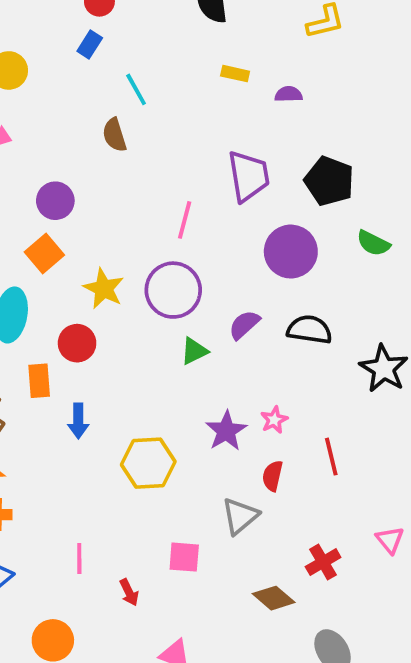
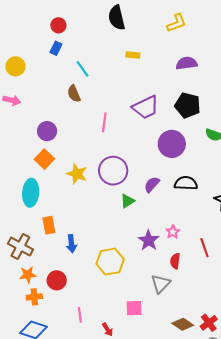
purple semicircle: (289, 94) -> (187, 63), moved, size x1.5
purple trapezoid: (249, 176) -> (146, 107), turned 80
pink line: (185, 220) -> (104, 122), moved
red circle: (77, 343) -> (57, 280), moved
red cross: (323, 562) -> (209, 323), moved

